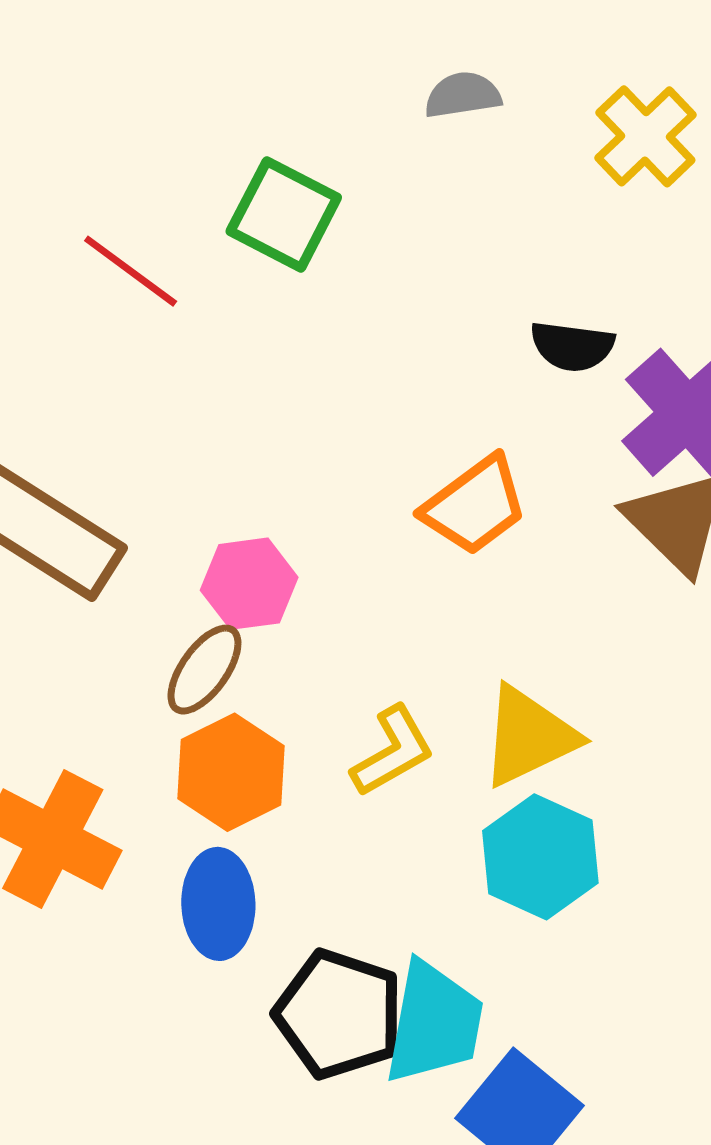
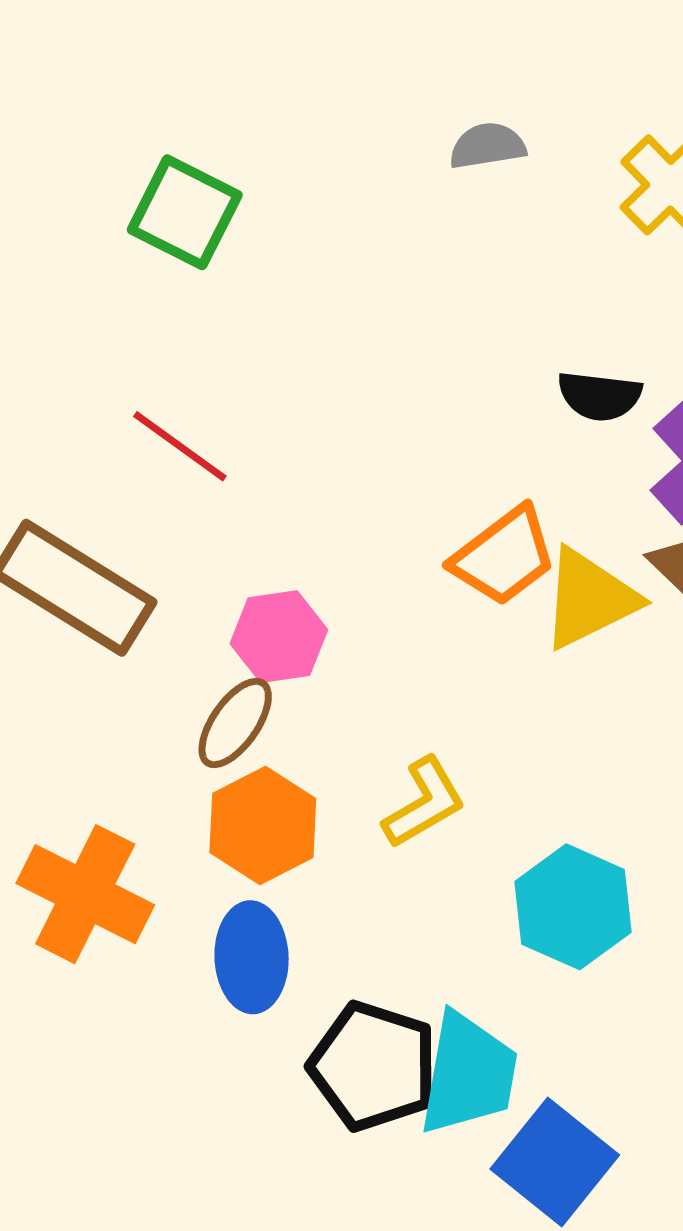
green square: (284, 214) -> (185, 212), moved
red line: (131, 271) -> (180, 446), moved
yellow triangle: (529, 736) -> (589, 599), moved

